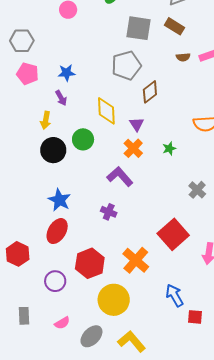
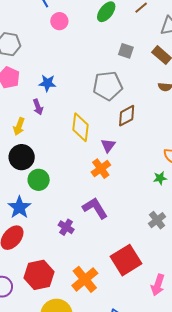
gray square: (139, 28) -> (126, 51), size x0.6
green circle: (83, 139) -> (39, 180), moved
green star: (169, 148) -> (160, 178), moved
purple L-shape: (120, 177) -> (95, 208), moved

